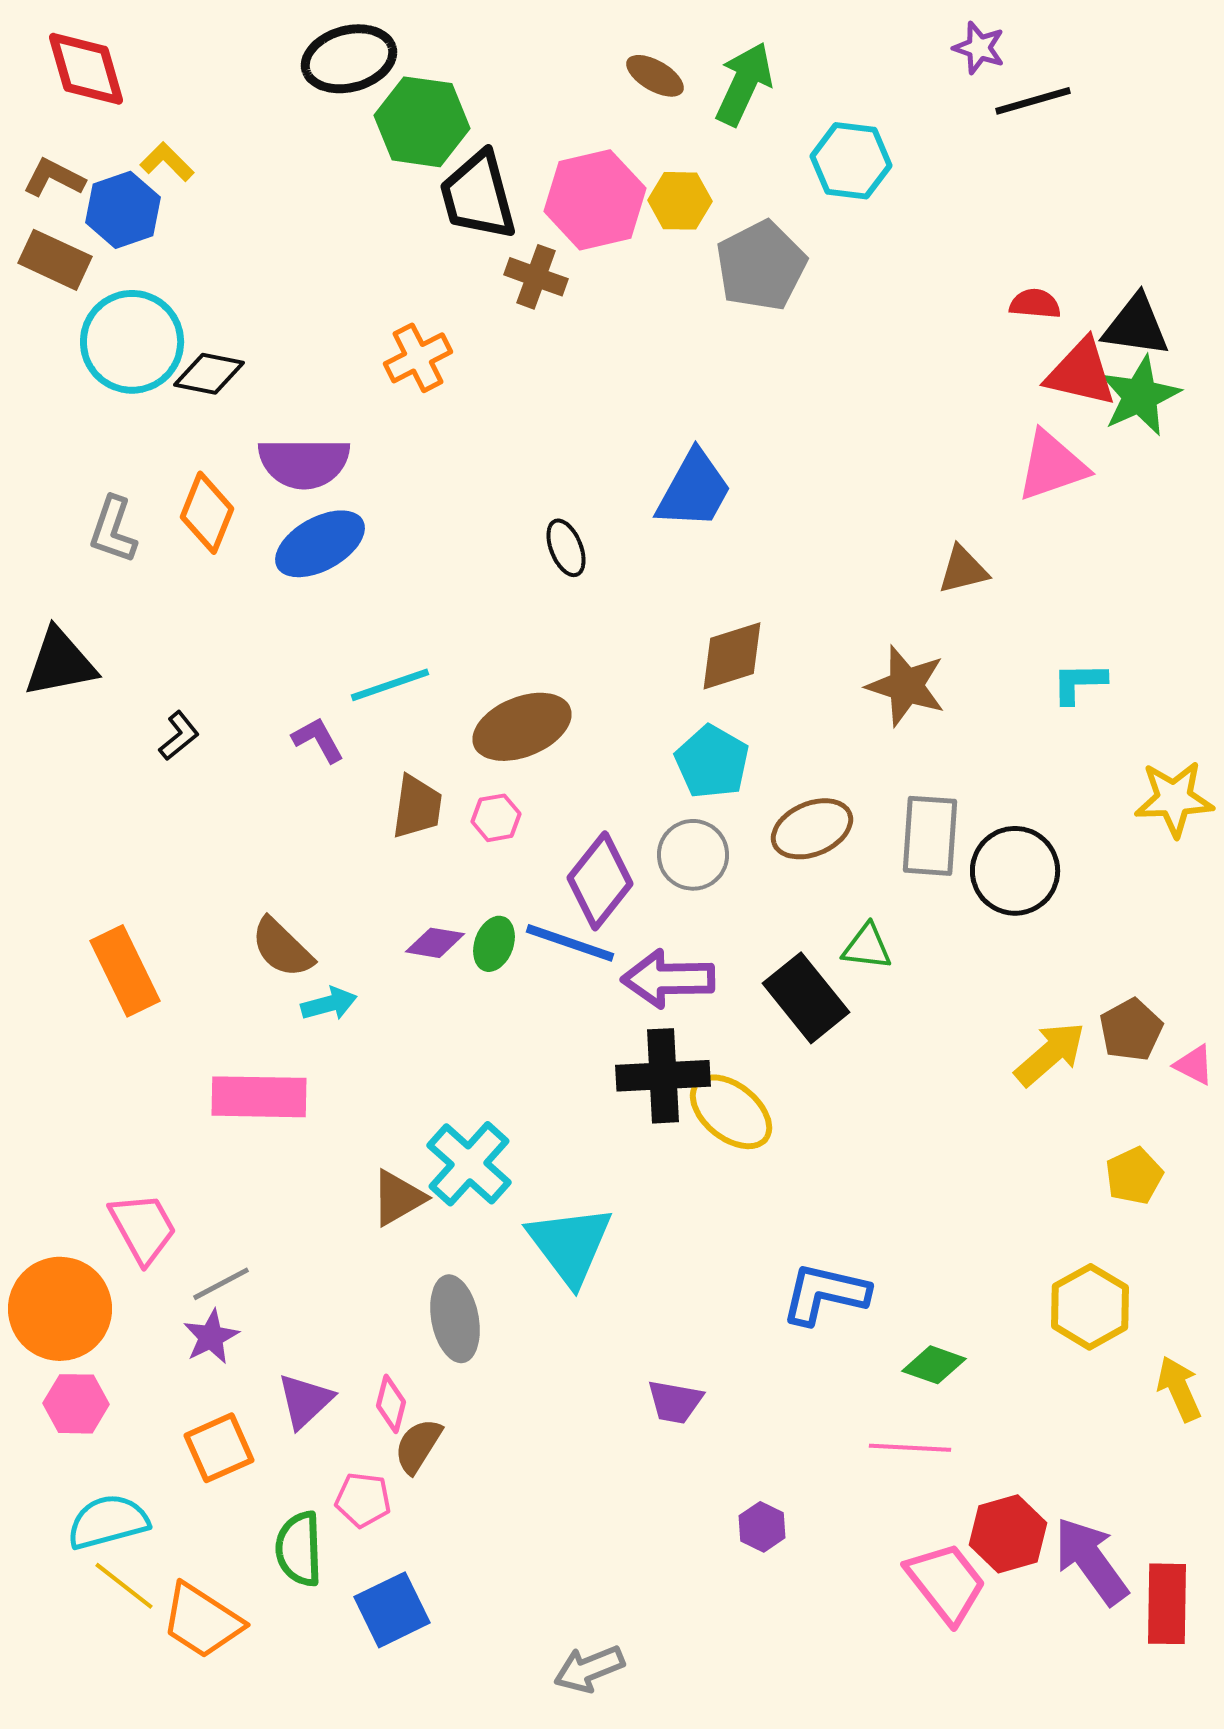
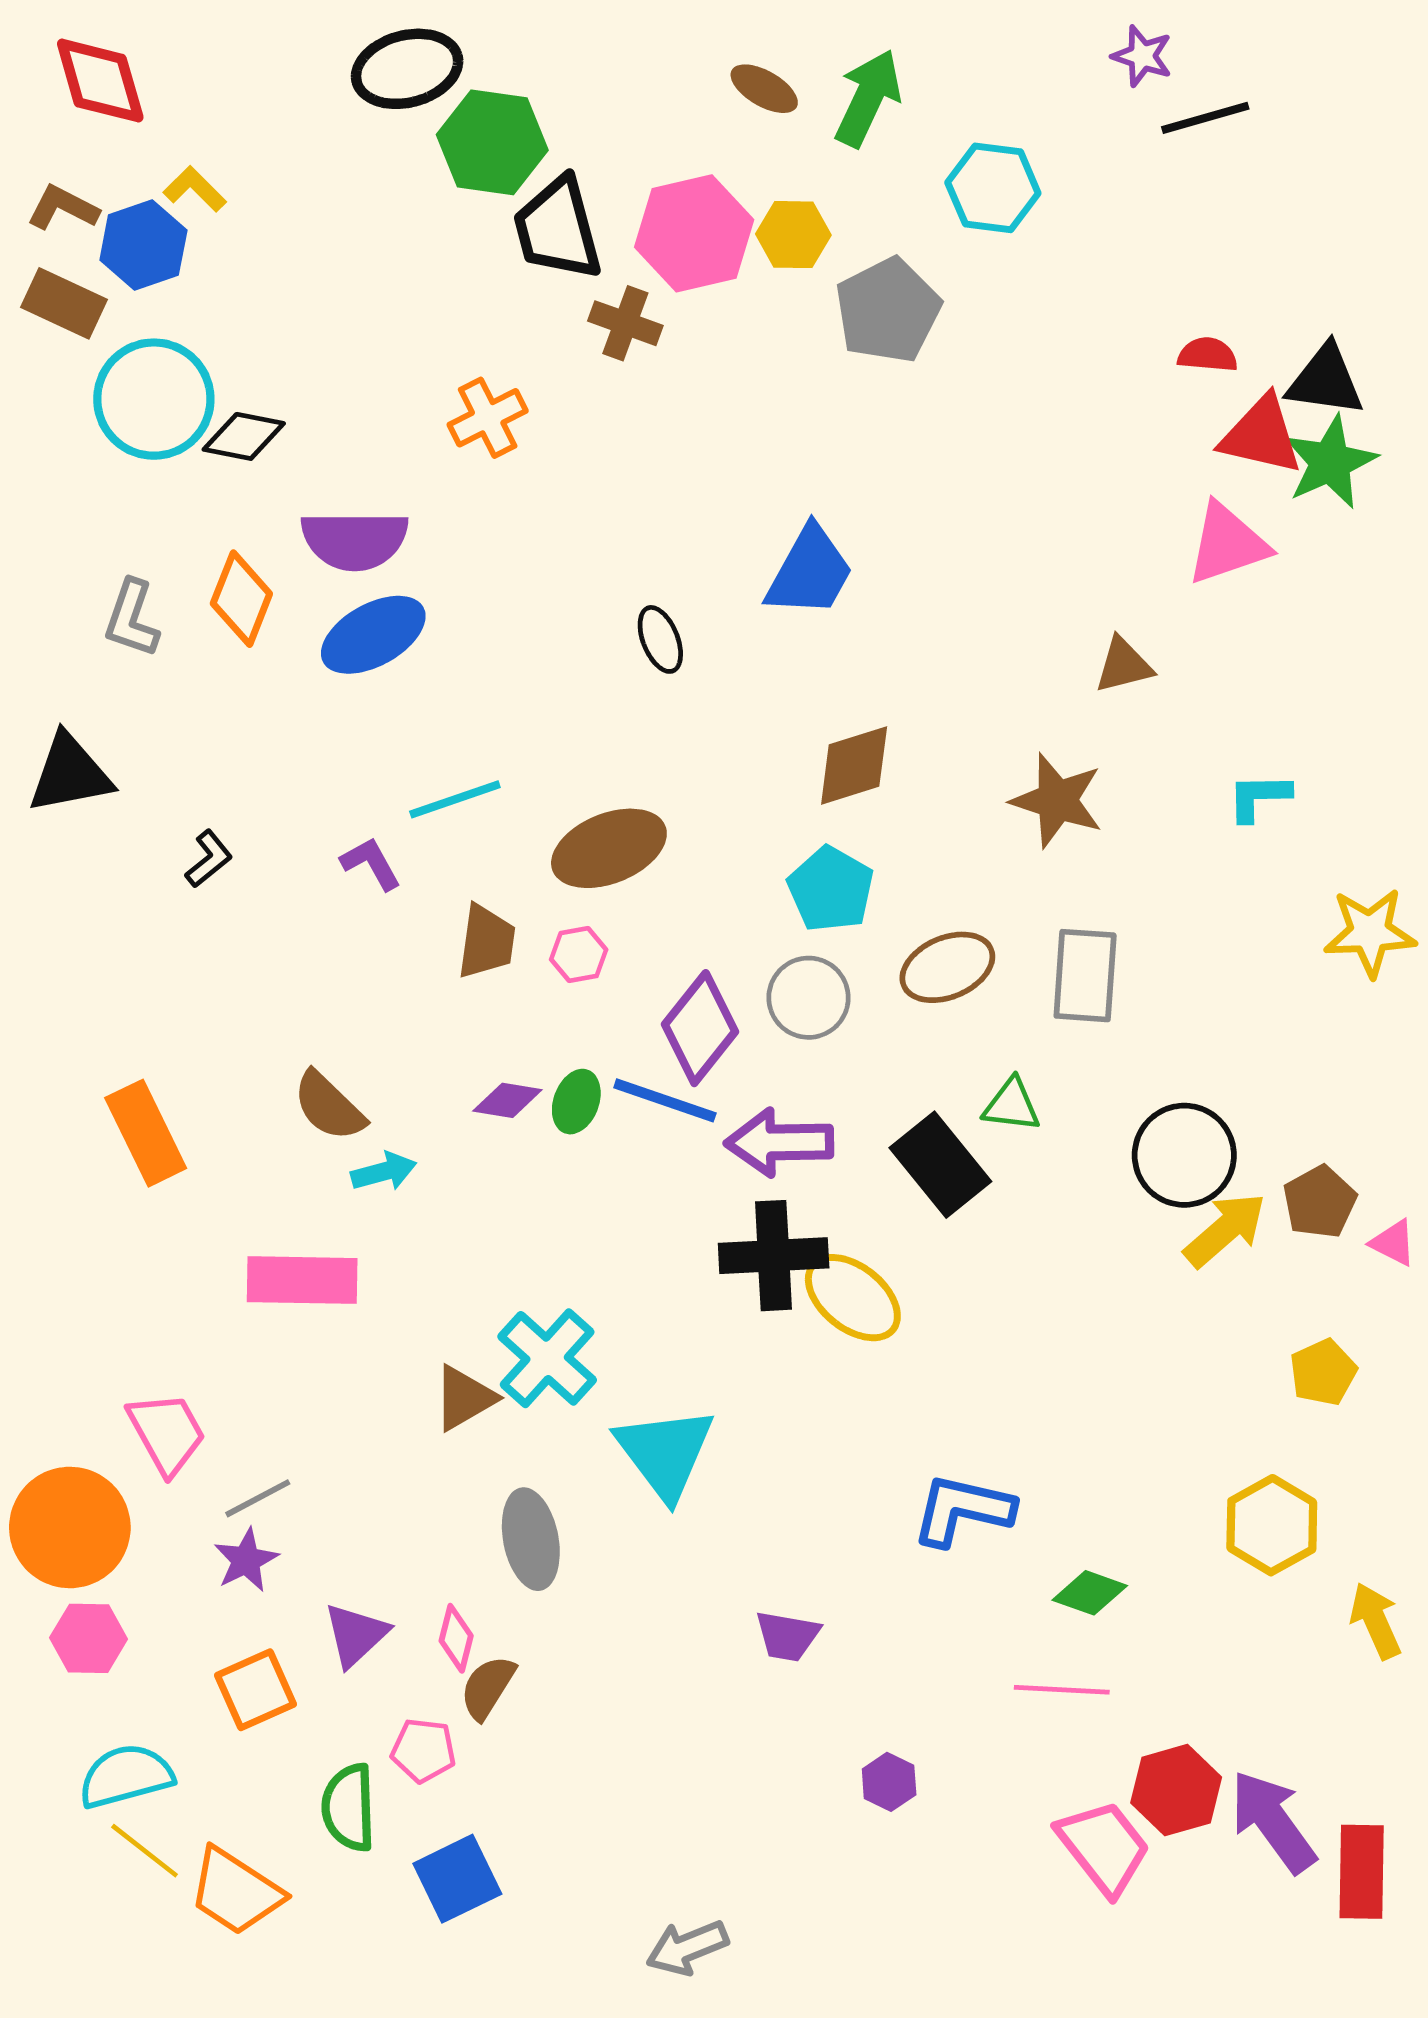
black circle: (1015, 871) -> (1184, 1155), moved

